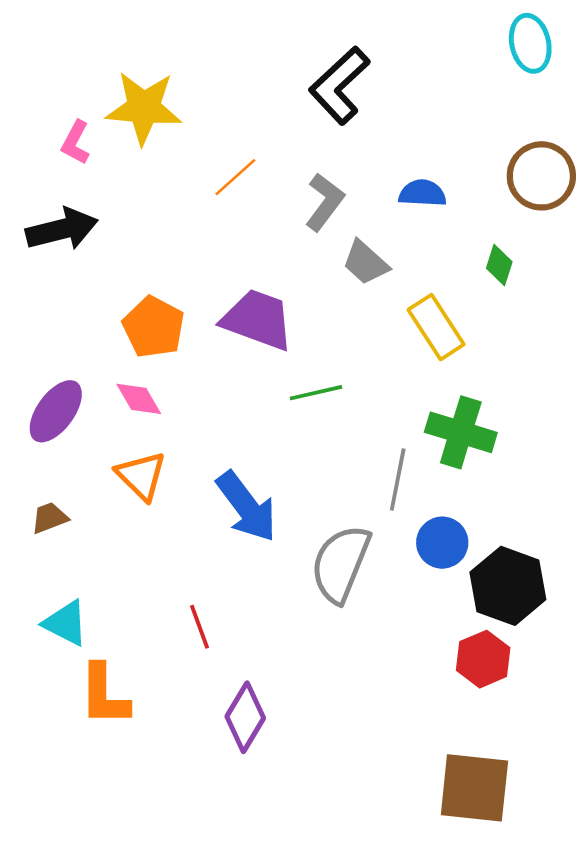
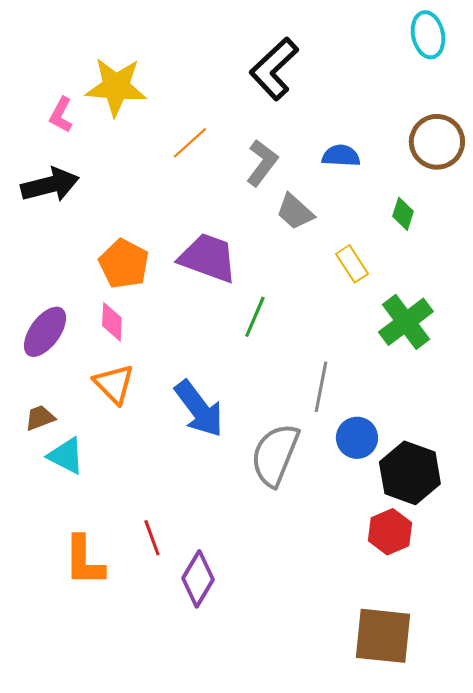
yellow rectangle: (436, 327) -> (352, 264), size x0.7
green line: (316, 393) -> (255, 317), turned -54
pink diamond: (139, 399) -> (112, 322), turned 33
green cross: (461, 432) -> (406, 322), moved, turned 36
cyan triangle: (66, 623) -> (66, 456), moved
red line: (199, 627) -> (152, 538), moved

